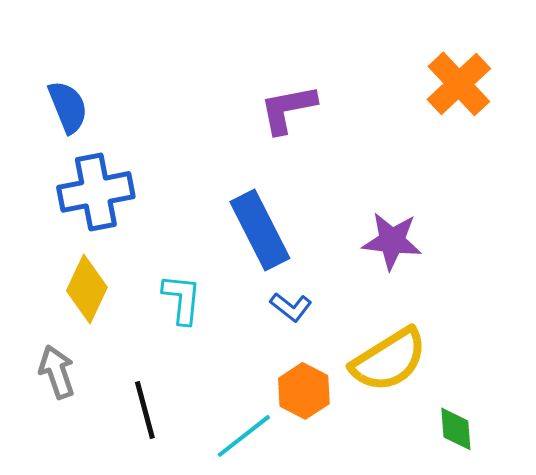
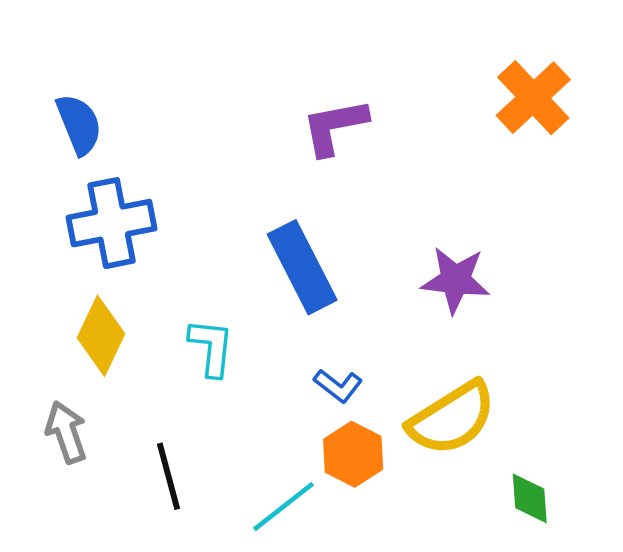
blue L-shape: (291, 307) -> (338, 386), moved

